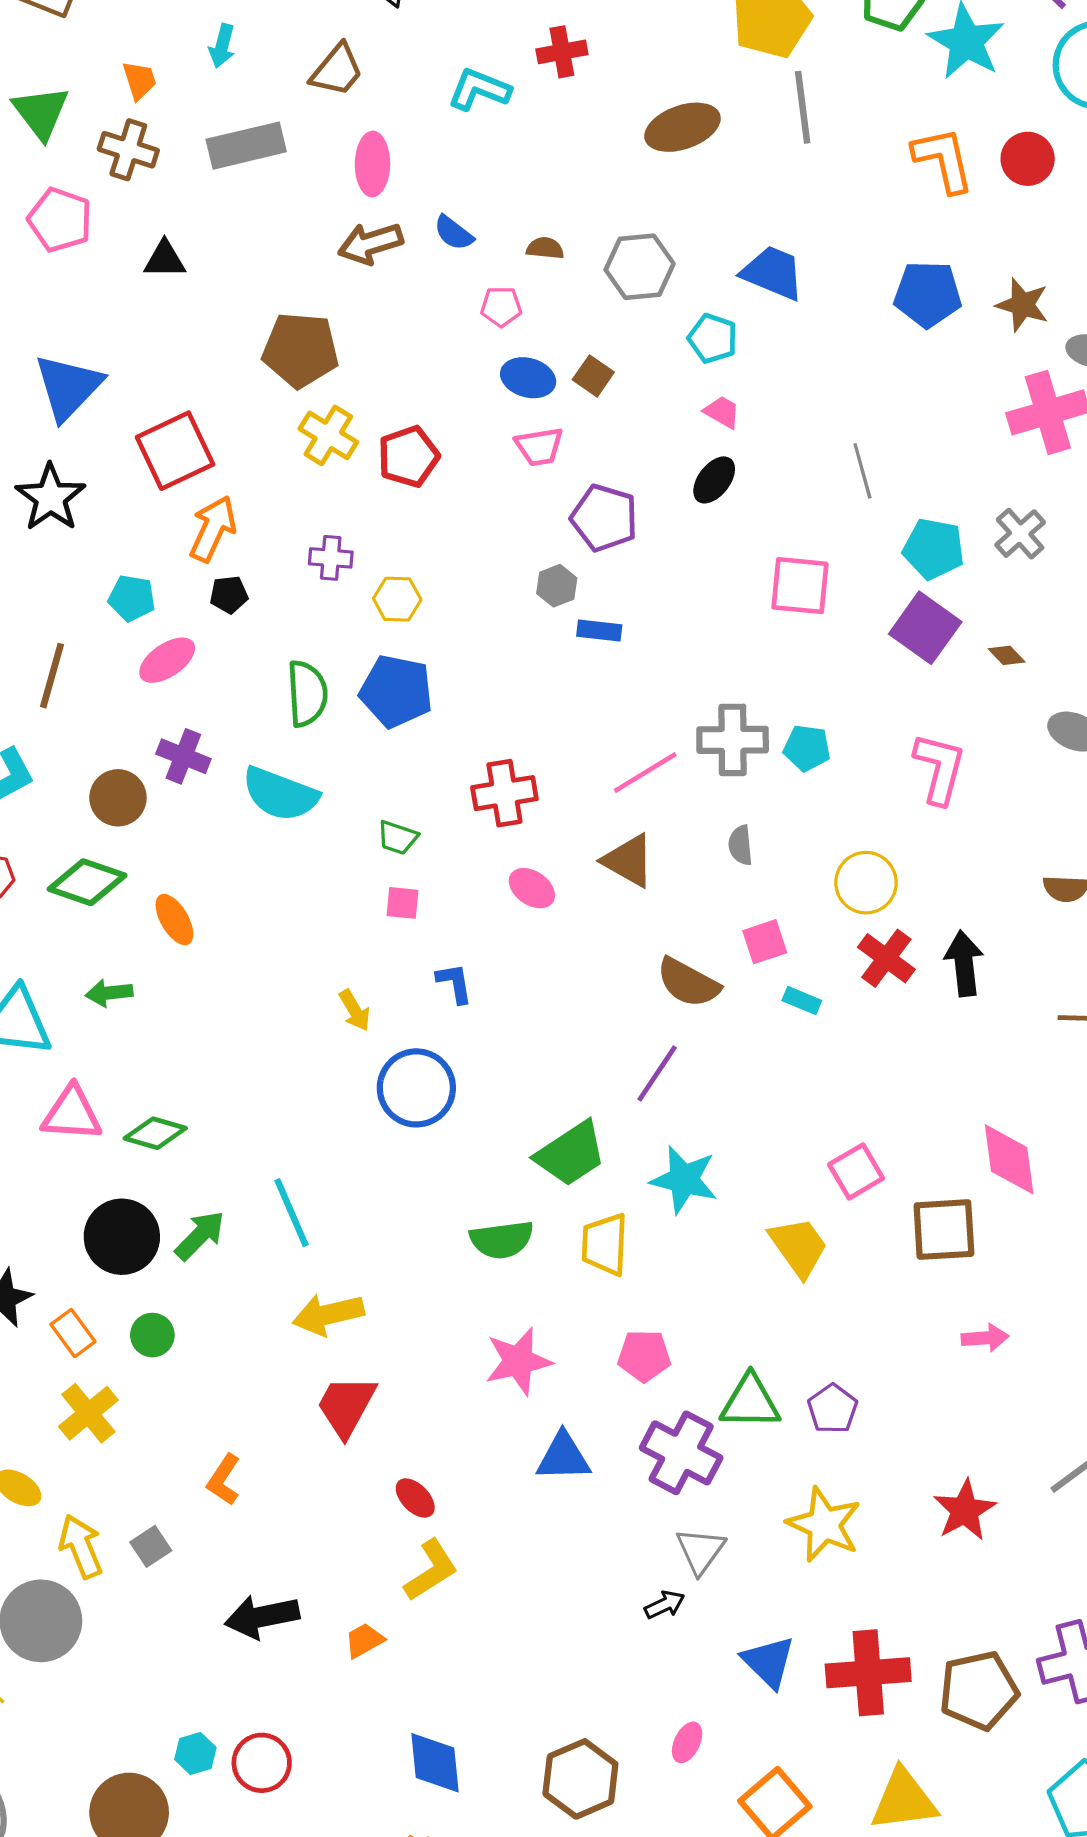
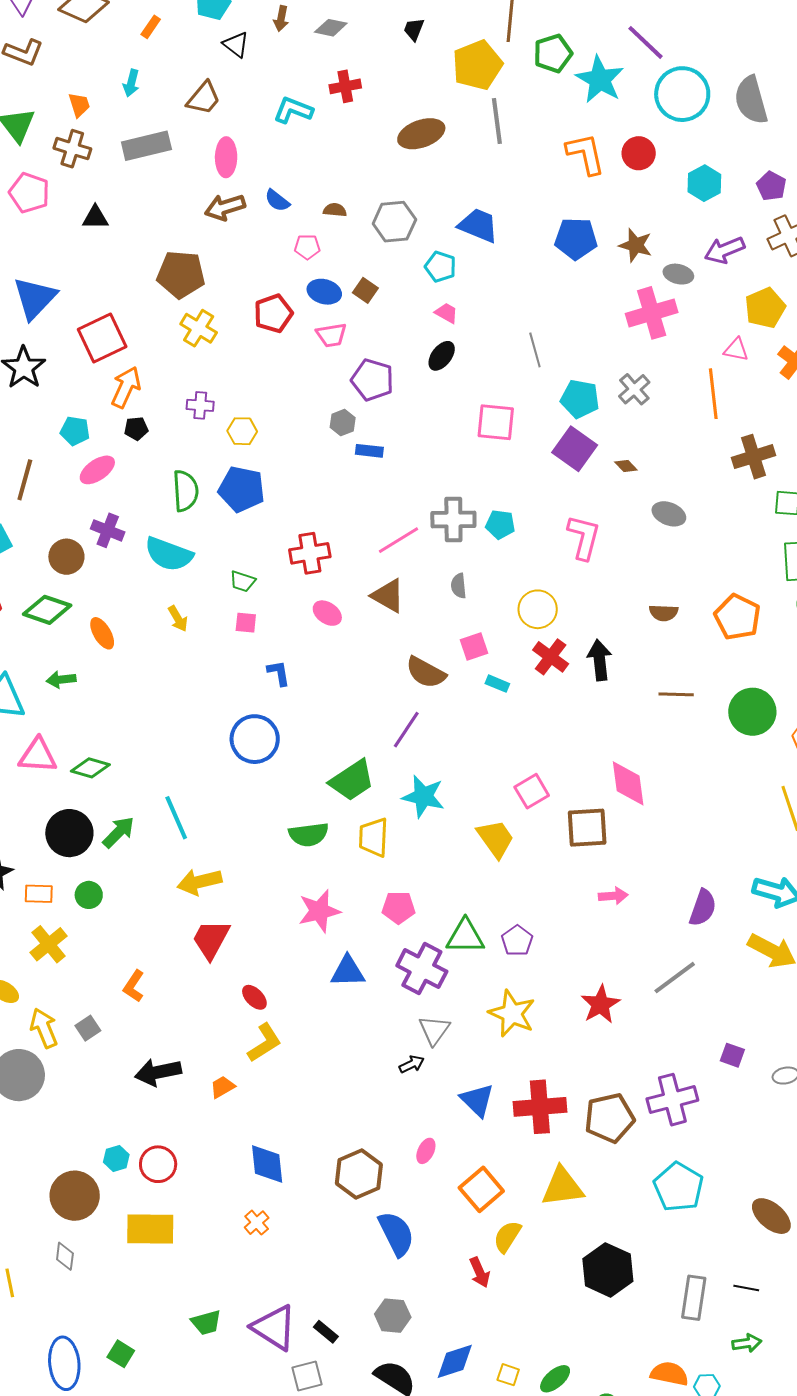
red pentagon: (408, 457) -> (273, 313), moved
yellow arrow: (355, 1010) -> (178, 619), moved
orange rectangle: (73, 1333) -> (39, 894), turned -52

